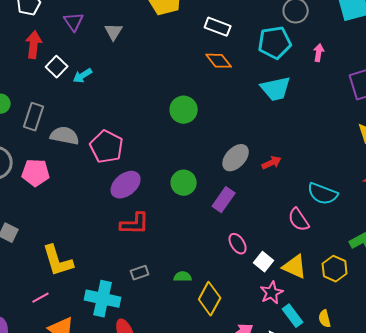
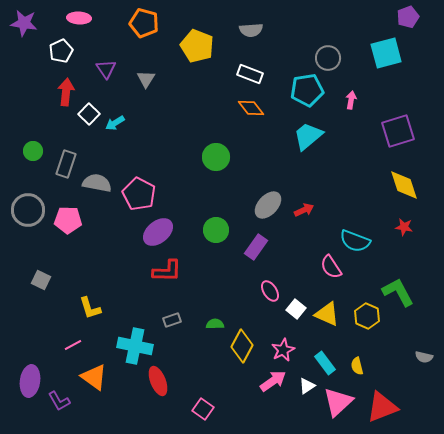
cyan trapezoid: (276, 89) -> (308, 136), turned 152
yellow L-shape: (58, 261) -> (90, 308), size x0.7
pink star: (272, 293) -> (283, 350), moved

